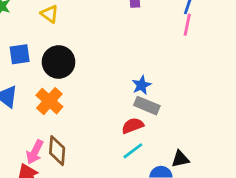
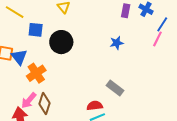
blue star: (141, 85) -> (117, 43), moved
orange cross: (49, 101) -> (36, 73), moved
red semicircle: (133, 126) -> (95, 106), moved

